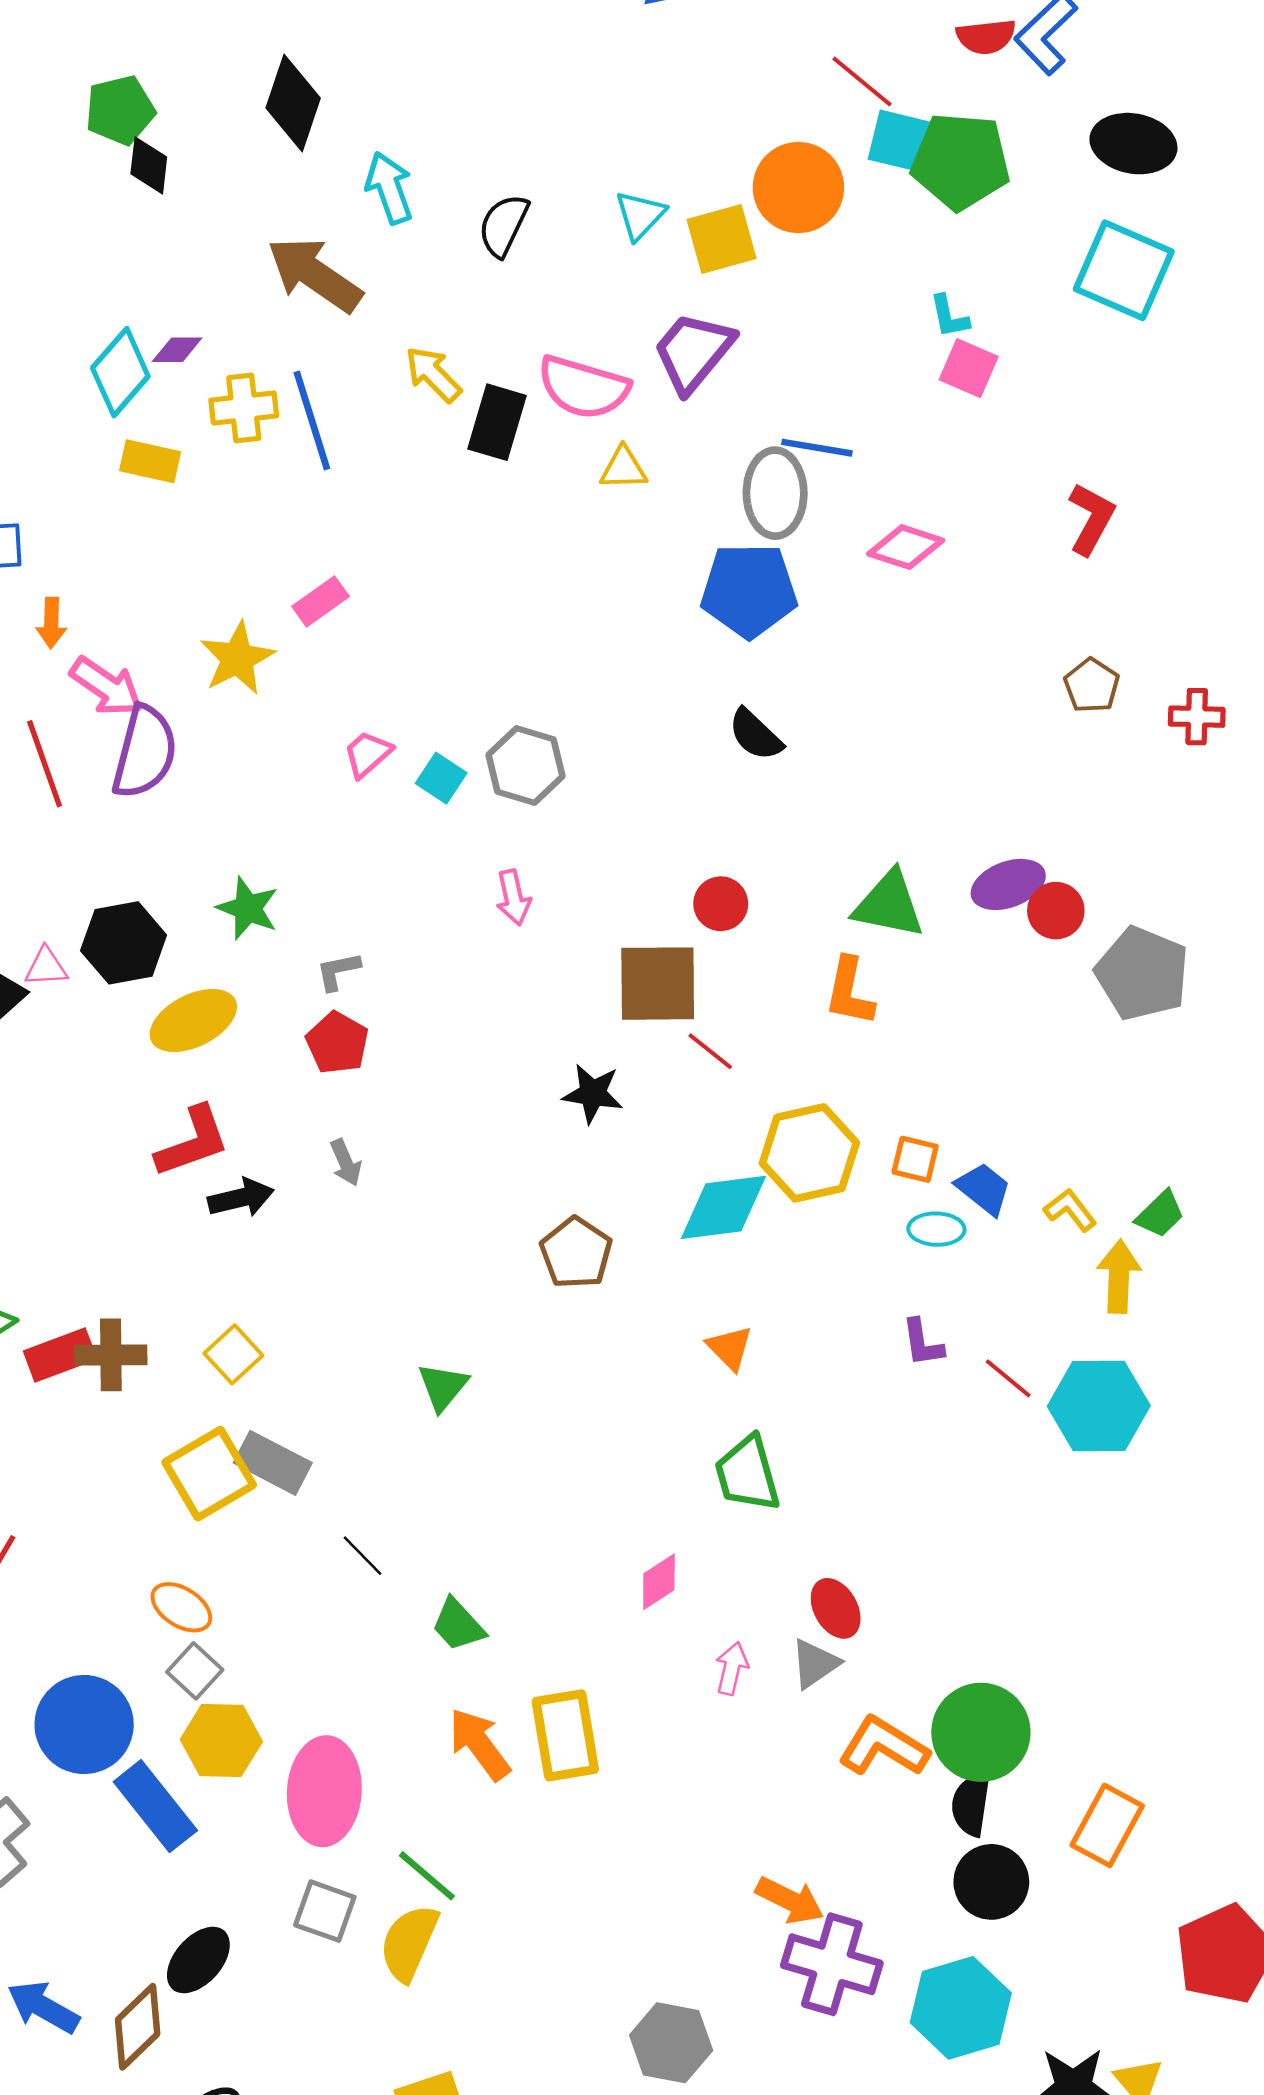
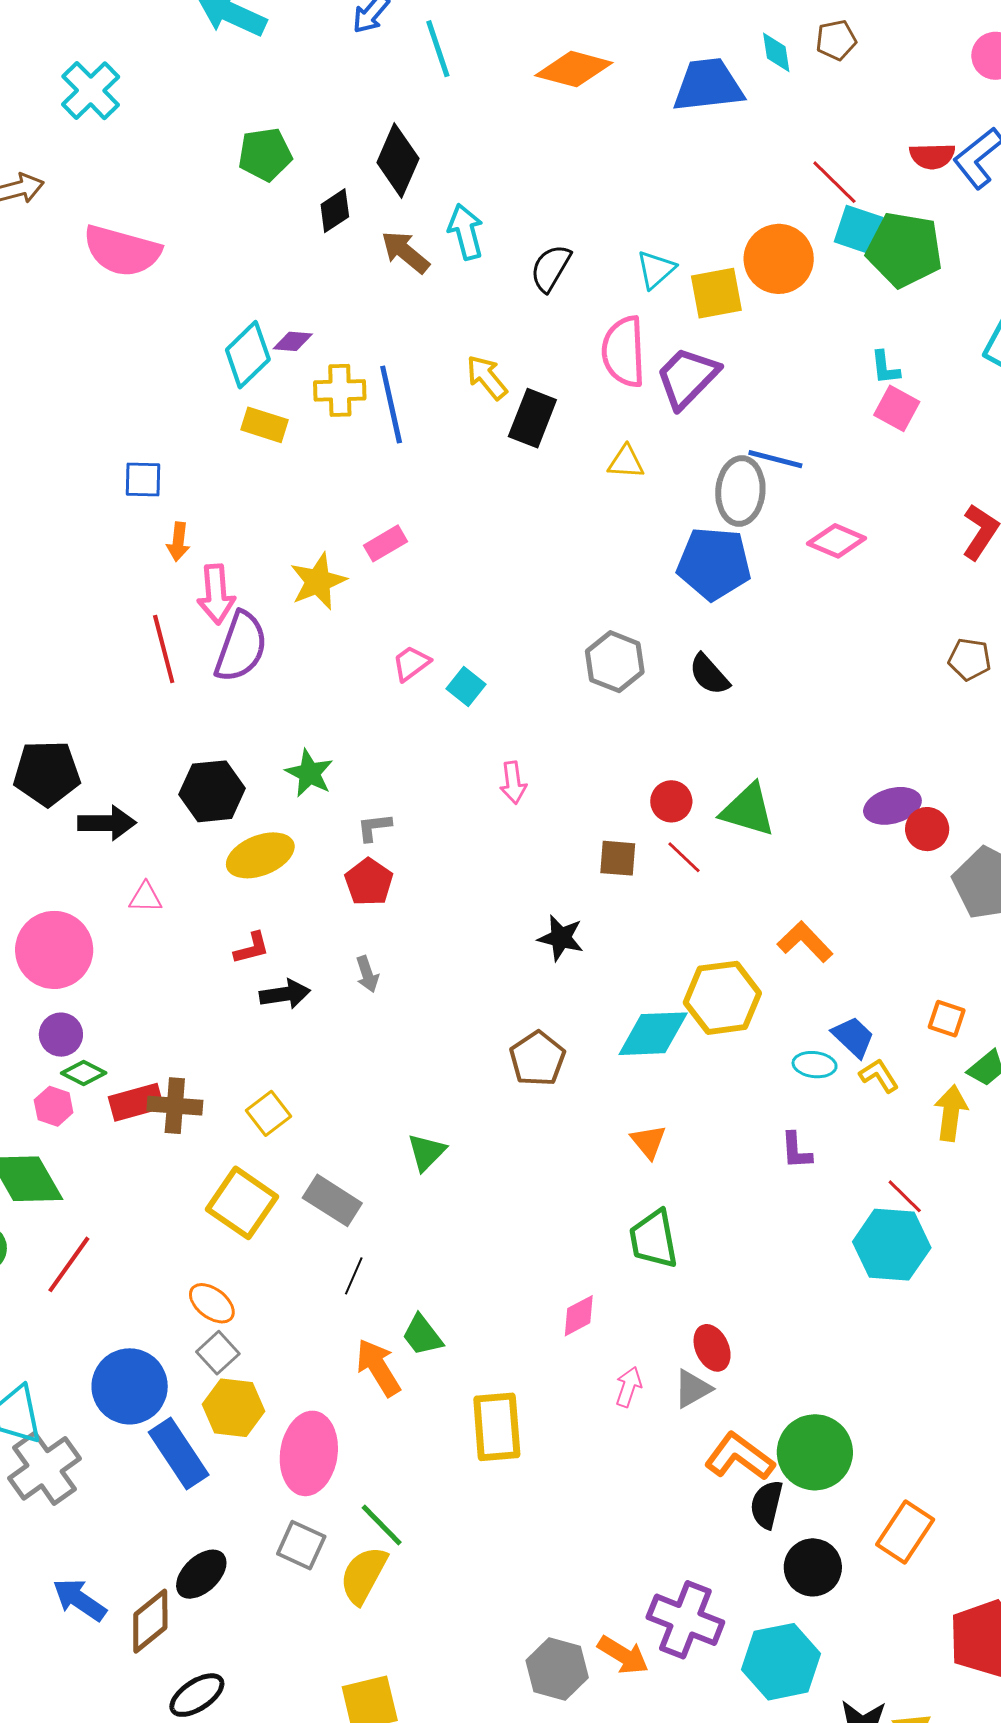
black diamond: (149, 165) -> (335, 211), moved, turned 45
brown arrow: (315, 274) -> (405, 252), moved, size x0.7
pink semicircle: (583, 387) -> (624, 352), moved, turned 66
brown pentagon: (1092, 686) -> (970, 659), turned -30
pink arrow: (106, 687) -> (216, 594), turned 46
gray hexagon: (526, 765) -> (615, 662), moved
green triangle: (889, 905) -> (748, 810), moved
pink triangle: (46, 967) -> (145, 897), moved
brown square: (658, 984) -> (618, 858), size x0.6
orange L-shape: (849, 992) -> (805, 942), moved, turned 120
red line: (710, 1051) -> (684, 857), moved
red L-shape: (193, 1142) -> (252, 948), size x0.6
orange square: (915, 1159) -> (947, 1019), moved
yellow L-shape: (1070, 1210) -> (879, 1076), moved
red line: (1008, 1378) -> (905, 1196), moved
cyan hexagon: (1099, 1406) -> (892, 1245), moved
gray rectangle: (273, 1463) -> (332, 1200), moved
yellow square: (209, 1474) -> (242, 1203), turned -30
black line: (362, 1556) -> (354, 1276), turned 63
orange arrow: (479, 1744) -> (378, 1368), moved
black semicircle: (971, 1804) -> (767, 1504), moved
orange arrow: (790, 1900) -> (623, 1655), moved

